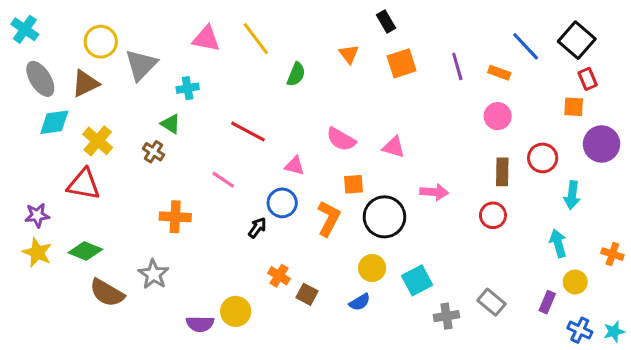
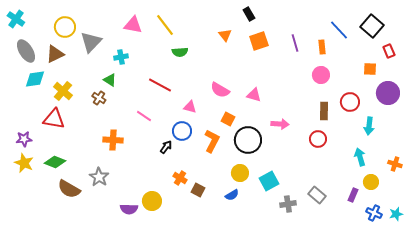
orange rectangle: (499, 73) -> (322, 47), turned 64
green semicircle: (296, 74) -> (180, 52), moved, turned 63
red rectangle: (588, 79) -> (389, 51), moved
orange square: (353, 184) -> (228, 119), turned 32

